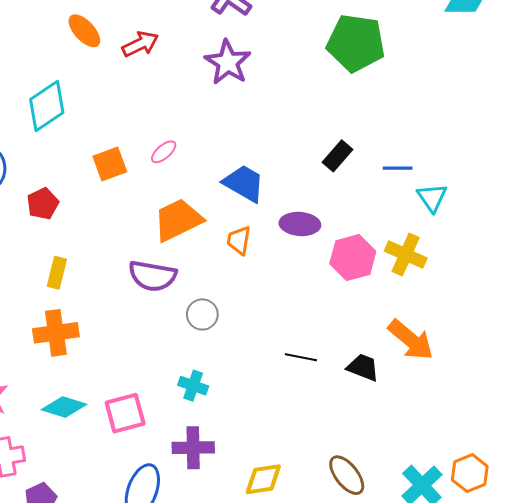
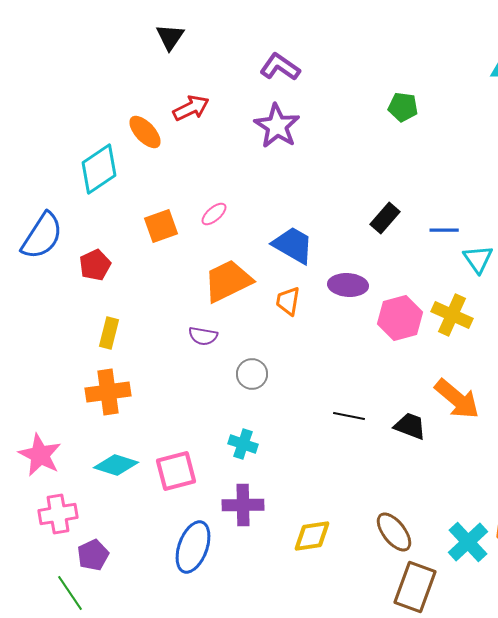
orange ellipse: (84, 31) -> (145, 132), moved
green pentagon: (356, 43) -> (403, 107), size x0.5
purple semicircle: (152, 276) -> (203, 336), size x0.6

